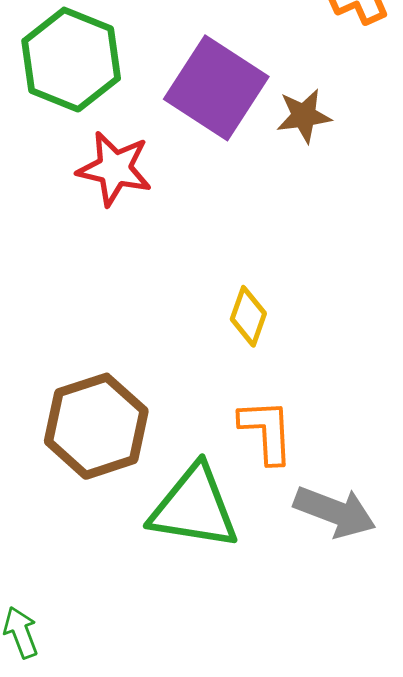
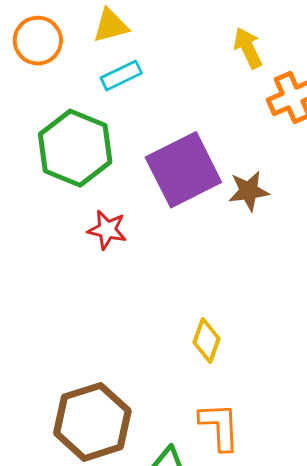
purple square: (216, 88) -> (183, 170), turned 30
red star: (115, 169) -> (107, 230), size x0.7

